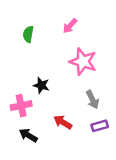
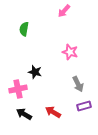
pink arrow: (70, 26) -> (64, 11), moved
pink star: (83, 62) -> (70, 52), size x0.7
red arrow: (63, 122) -> (53, 112), moved

